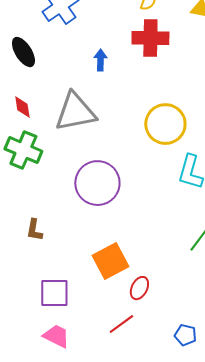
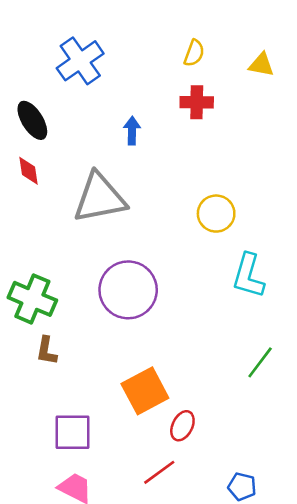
red cross: (150, 38) -> (197, 102), size x0.7
red diamond: (22, 107) -> (28, 171), moved
yellow circle: (165, 124) -> (216, 214), size x0.7
green cross: (23, 150) -> (32, 299), moved

